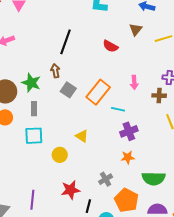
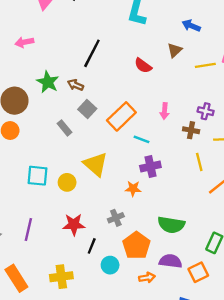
brown arrow: (55, 71) -> (76, 85), turned -64
green star: (31, 83) -> (48, 82), moved
gray rectangle: (34, 109) -> (64, 128), moved, turned -48
cyan square: (34, 136) -> (37, 176), moved
yellow triangle: (82, 136) -> (96, 164), size x1.6
orange star: (128, 157) -> (133, 189), moved

